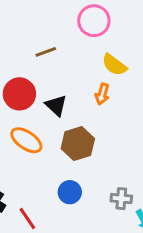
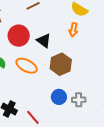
gray cross: (121, 199) -> (79, 100), moved

